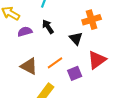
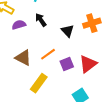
orange cross: (92, 20) -> (92, 23), moved
red triangle: (97, 60) -> (88, 64), moved

